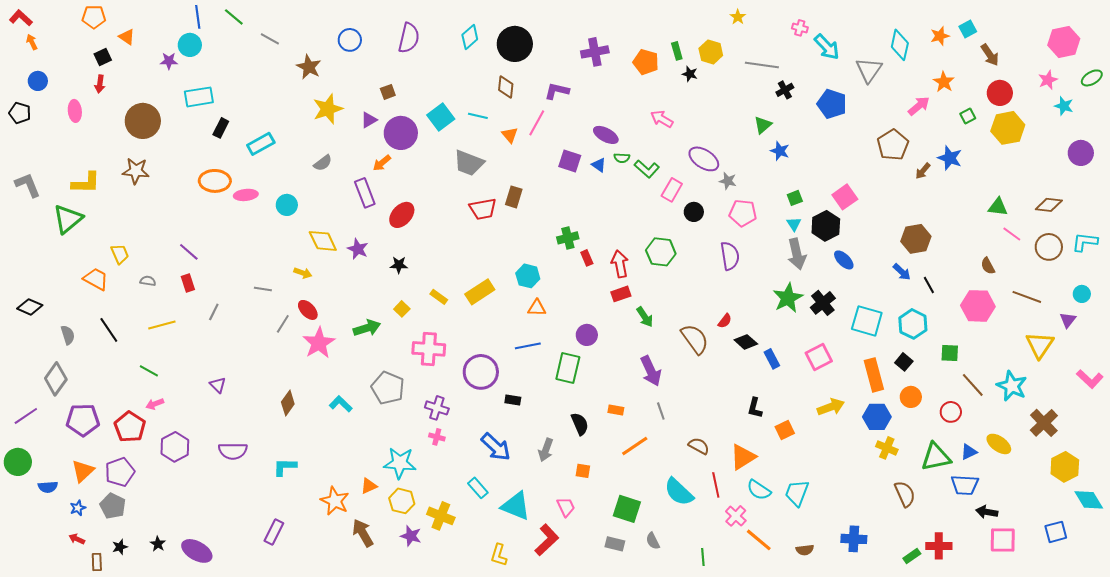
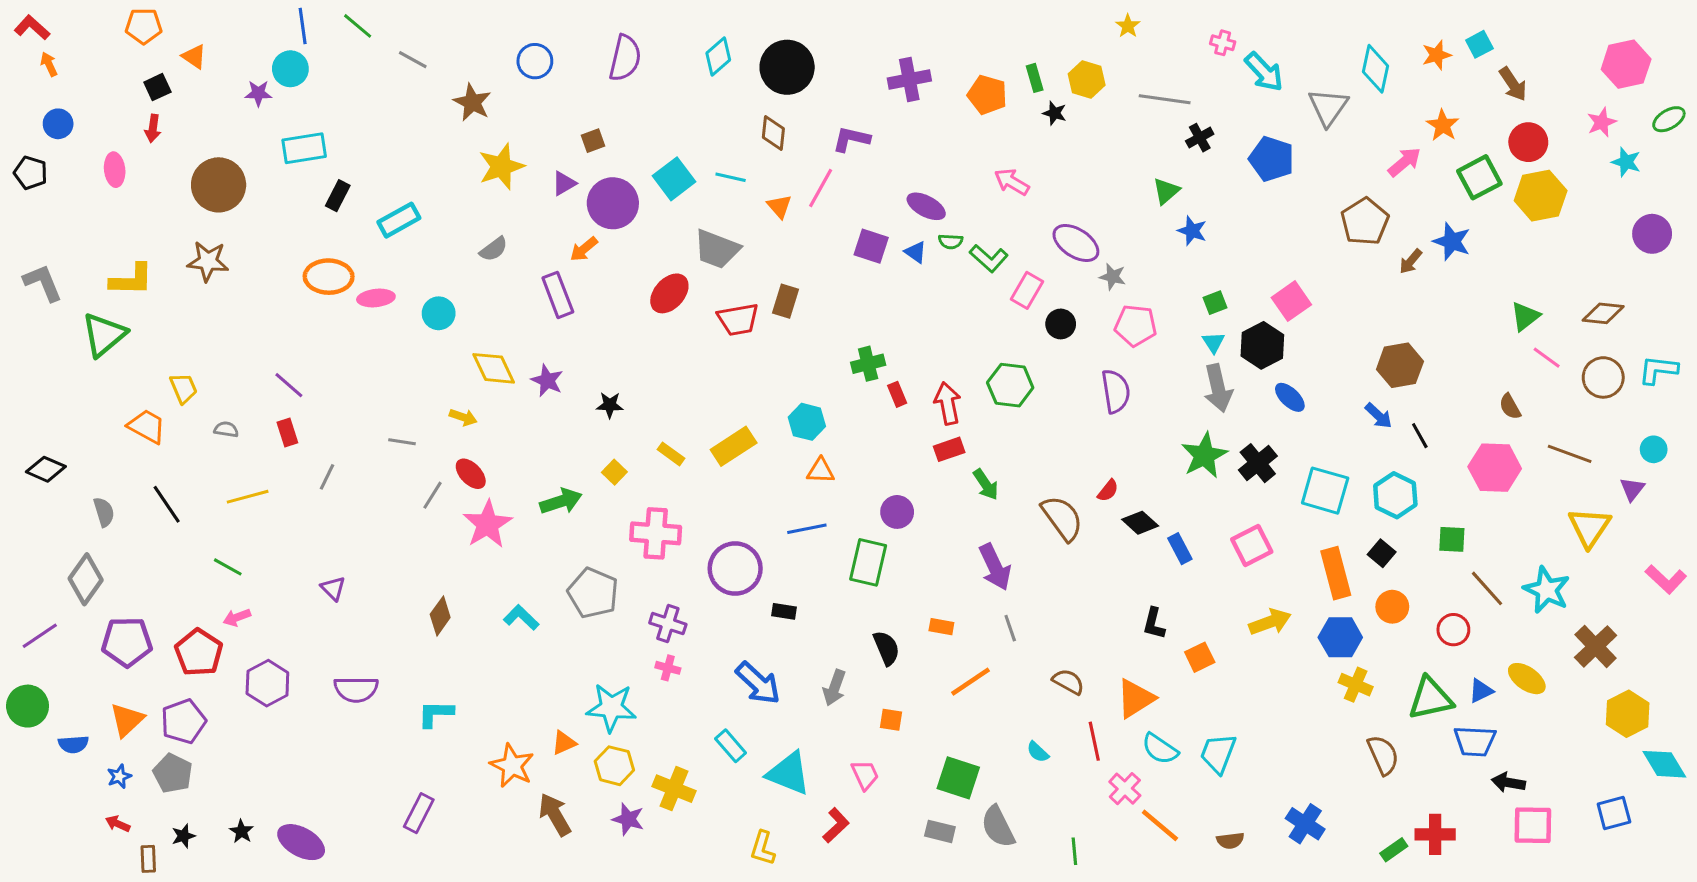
green square: (968, 116) -> (1479, 177), size x1.8
green triangle: (998, 207) -> (1525, 316), turned -45
red ellipse: (402, 215) -> (669, 293), moved
cyan semicircle: (679, 492) -> (1038, 752), size x0.5
blue cross: (854, 539) -> (1305, 824), turned 30
red L-shape: (547, 540) -> (836, 825), size x0.7
gray semicircle: (653, 541) -> (998, 827), size x1.6

